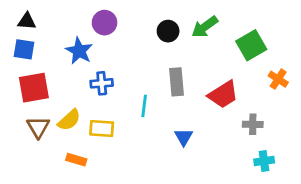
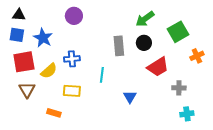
black circle: (168, 31) -> (144, 43), moved
blue star: (79, 51) -> (43, 38), moved
orange cross: (278, 79) -> (197, 56), turned 32
gray rectangle: (177, 82) -> (119, 46), moved
yellow semicircle: (69, 120) -> (49, 71), moved

